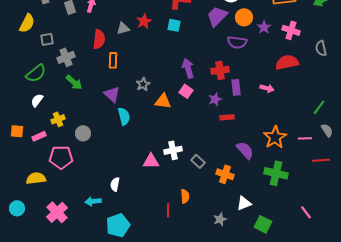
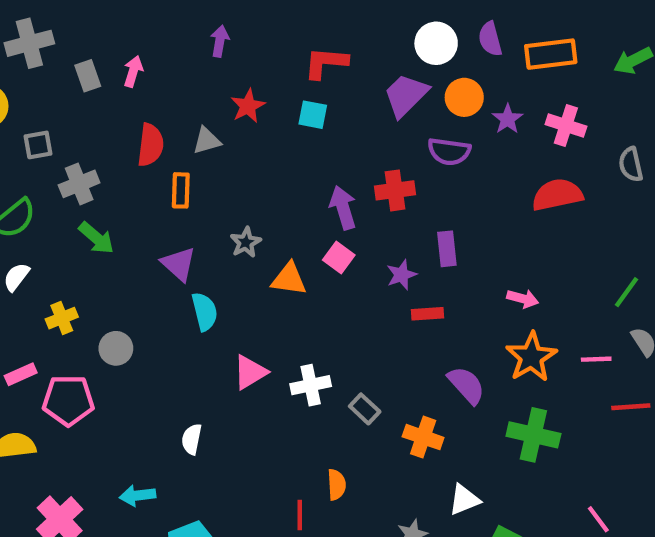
gray triangle: (123, 28) -> (207, 141), moved
red cross: (220, 70) -> (395, 190), moved
pink arrow: (267, 88) -> (523, 299), moved
pink rectangle: (39, 136) -> (21, 374), moved
pink triangle: (151, 161) -> (250, 372), moved, turned -30
white semicircle: (115, 184) -> (192, 439), moved

